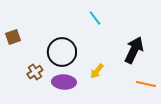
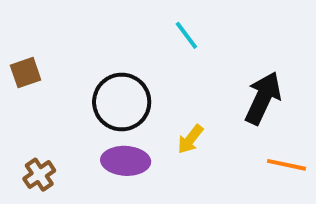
brown cross: (35, 72) -> (39, 175), moved

